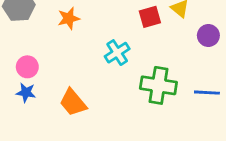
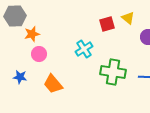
orange star: (69, 18) -> (32, 34), moved
pink circle: (27, 67) -> (39, 54), moved

